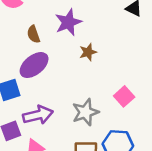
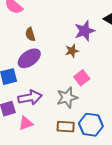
purple star: (68, 22) -> (85, 31), moved
pink square: (124, 96) -> (82, 78), moved

